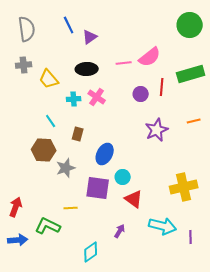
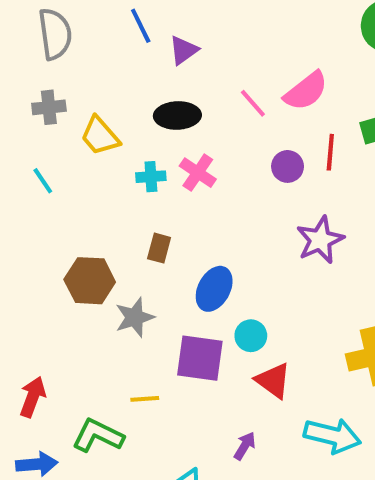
pink line: (124, 63) -> (253, 103), turned 56
cyan line: (51, 121) -> (43, 181), moved

